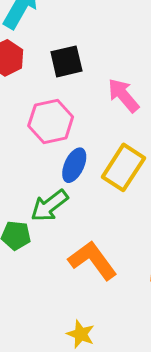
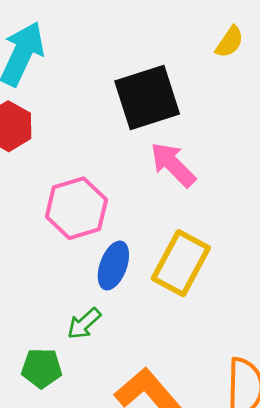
black square: (66, 61) -> (147, 98), moved, size x1.4
green arrow: (49, 206) -> (84, 324), size x0.7

